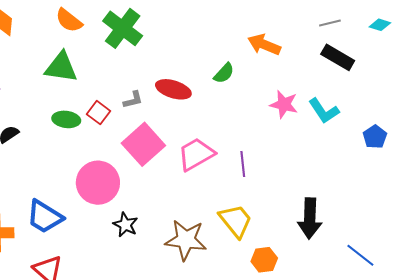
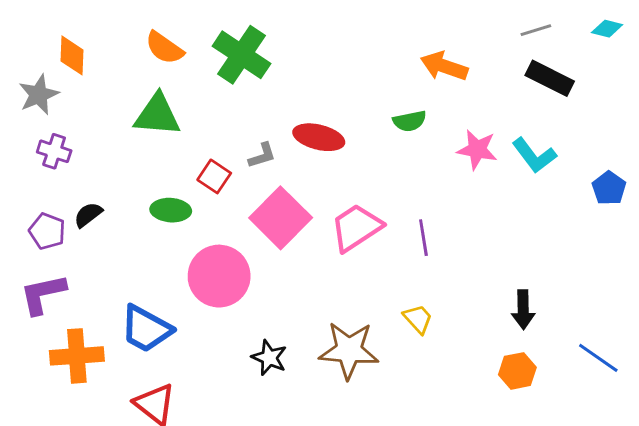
green semicircle: (224, 73) -> (410, 121), moved, turned 40
green ellipse: (66, 119) -> (171, 210), moved
black arrow: (310, 218) -> (523, 310), size x0.7
yellow trapezoid: (236, 221) -> (418, 319), size x0.6
black star: (125, 225) -> (269, 358), moved
orange hexagon: (264, 260) -> (517, 371), moved

